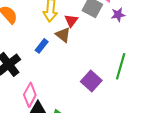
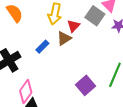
brown triangle: (63, 35) -> (64, 38), turned 42

